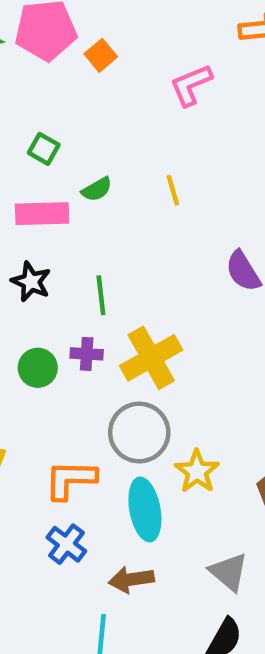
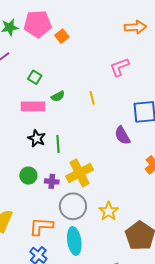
pink L-shape: (191, 85) -> (120, 67), moved
black star: (31, 282) -> (37, 138), moved
purple cross: (87, 354) -> (52, 181), moved
yellow star: (197, 471) -> (109, 211), moved

